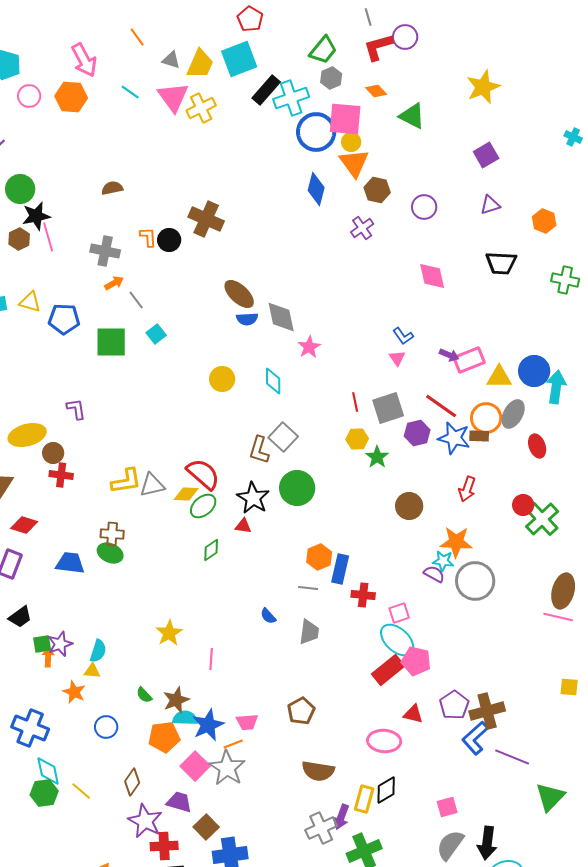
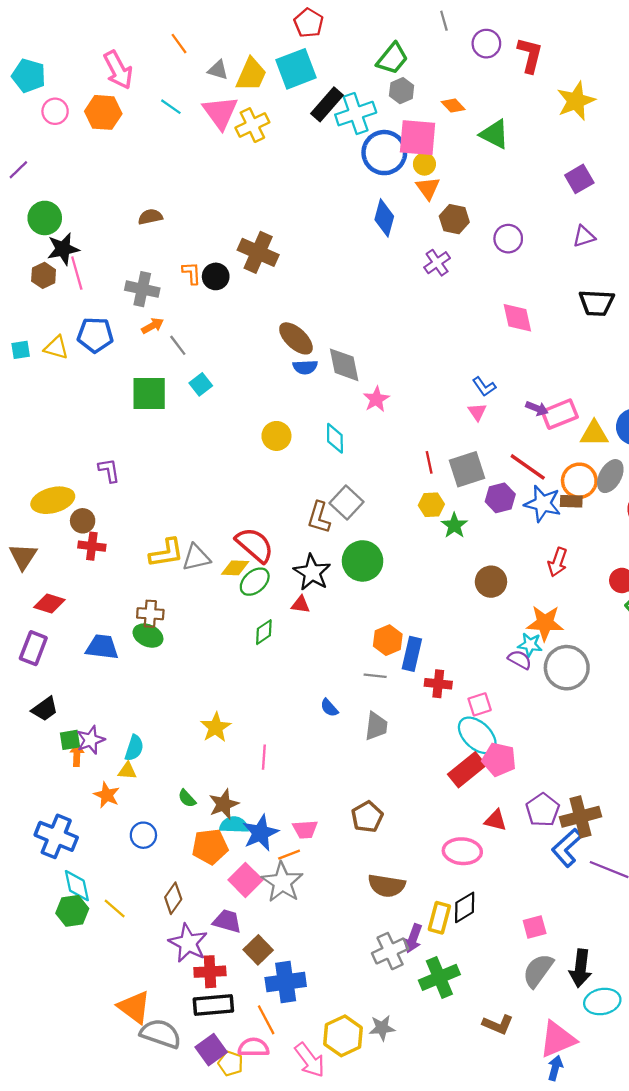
red L-shape: (378, 47) -> (530, 55), moved, turned 120
orange triangle: (354, 163) -> (428, 188), size x0.7
blue pentagon: (64, 319) -> (95, 335), moved

